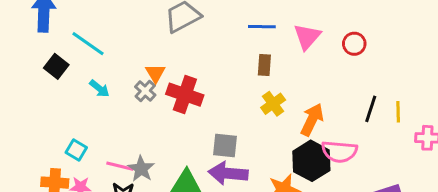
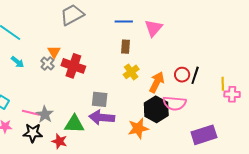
red circle: (354, 44) -> (182, 75), moved
yellow line: (398, 112) -> (223, 84), moved

